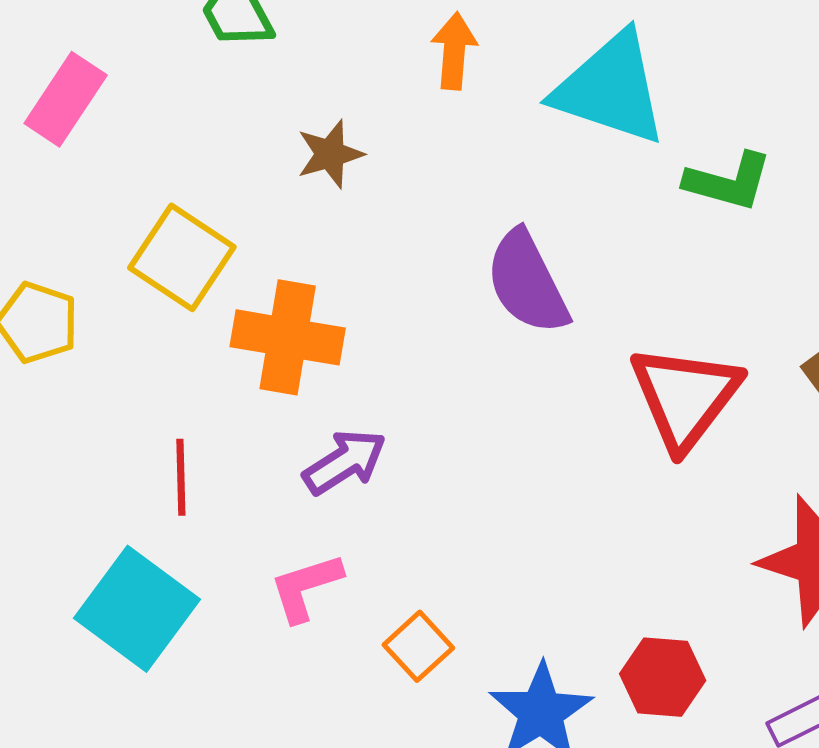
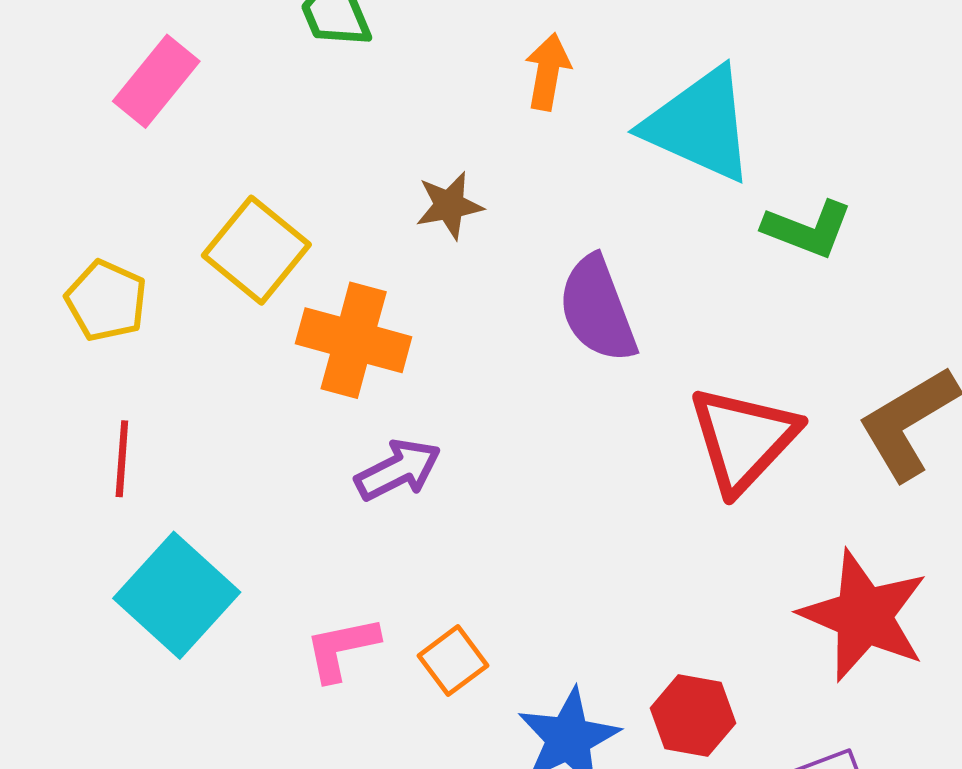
brown star: (330, 154) -> (449, 205), moved
red line: (181, 477) -> (122, 459), moved
pink L-shape: (306, 587) -> (342, 648), moved

